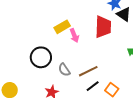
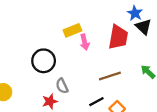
gray semicircle: (64, 70) -> (62, 86), moved
brown line: (88, 71) -> (110, 76), moved

